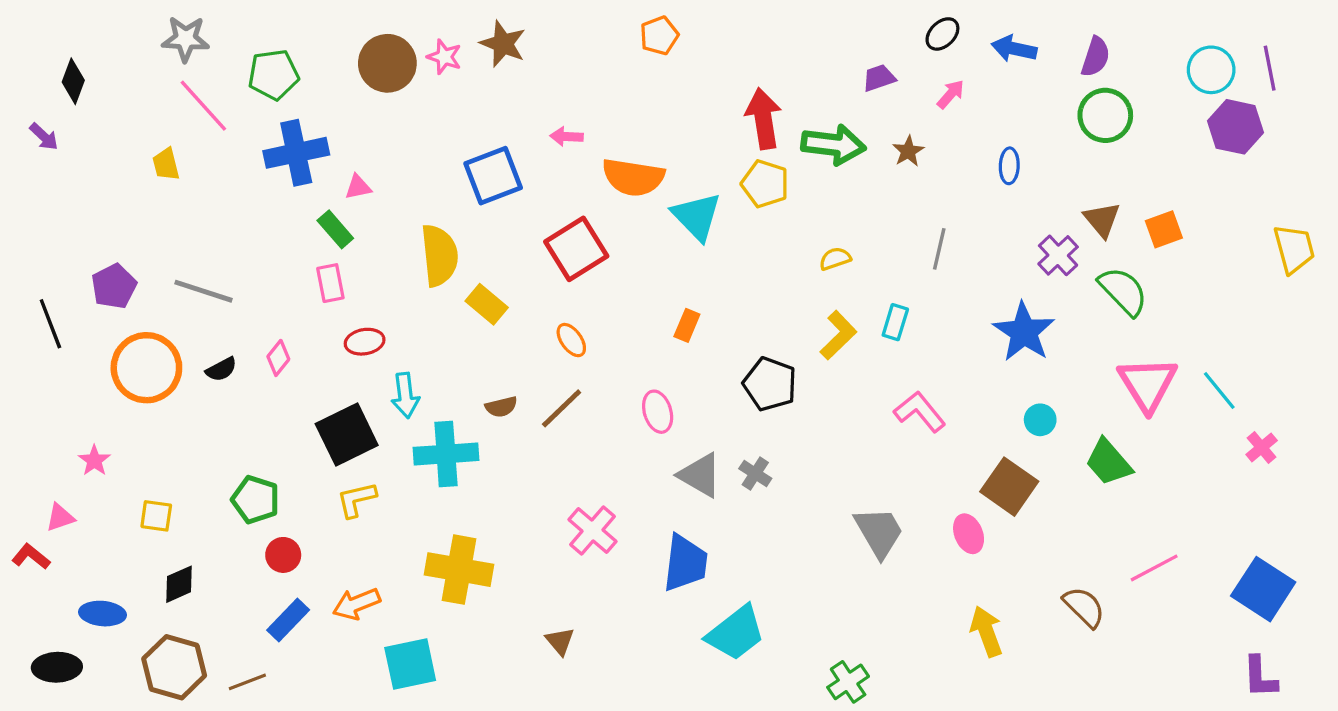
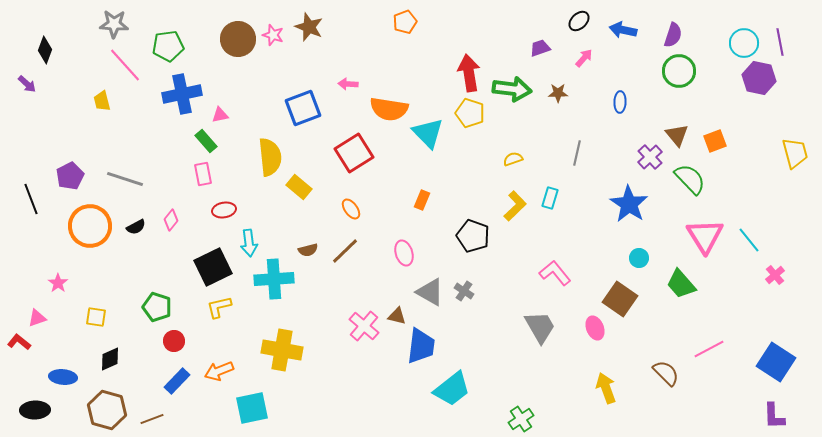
brown star: (908, 151) -> (558, 93), turned 30
pink L-shape: (920, 412) -> (555, 273), moved
brown triangle: (560, 641) -> (397, 316), moved, turned -36

